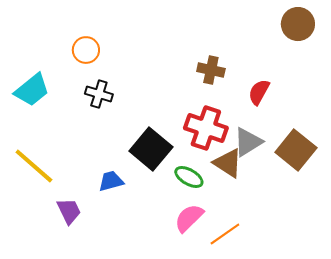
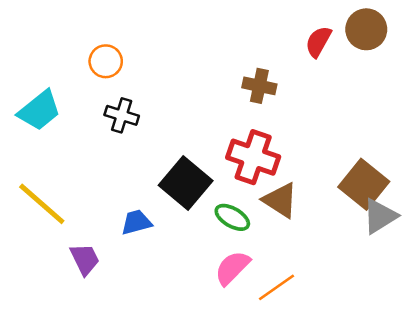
red semicircle: (259, 92) -> (318, 42), moved
gray triangle: (248, 142) -> (380, 216), moved

